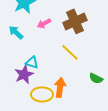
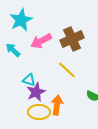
pink arrow: (44, 23) -> (41, 41), size x1.5
purple star: (24, 74) -> (36, 92), moved

